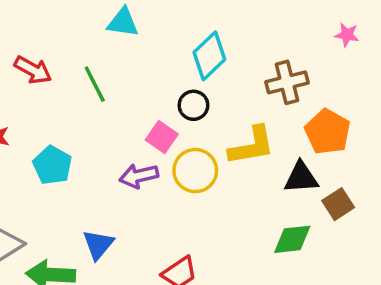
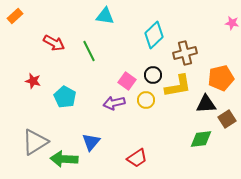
brown cross: (287, 82) -> (185, 53), moved
black circle: (193, 105) -> (153, 75), moved
orange pentagon: (328, 132) -> (221, 78), turned 30
yellow circle: (195, 171) -> (146, 100), size x0.7

